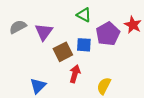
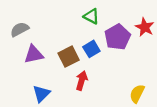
purple triangle: (44, 32) -> (34, 54), moved, turned 42
blue square: (84, 45) -> (91, 49), turned -35
yellow semicircle: (104, 86) -> (137, 94), moved

